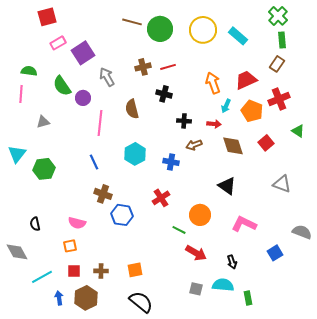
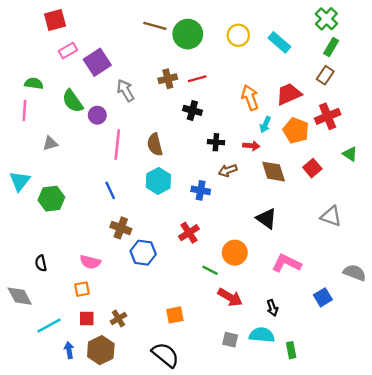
yellow circle: (203, 30) -> (238, 35), size x0.7
green rectangle: (282, 40) -> (331, 47), turned 35
brown semicircle: (132, 109) -> (155, 145), moved
orange square: (135, 270) -> (175, 315), moved
brown cross: (101, 271) -> (118, 318), turned -32

